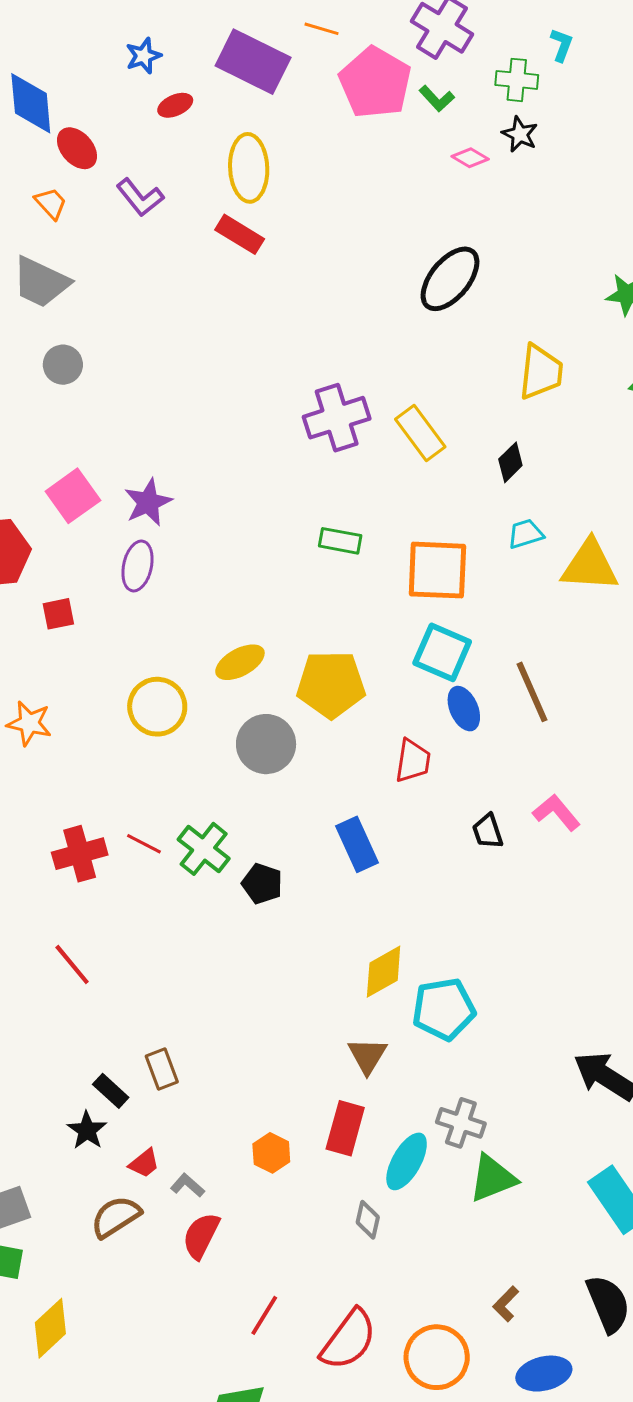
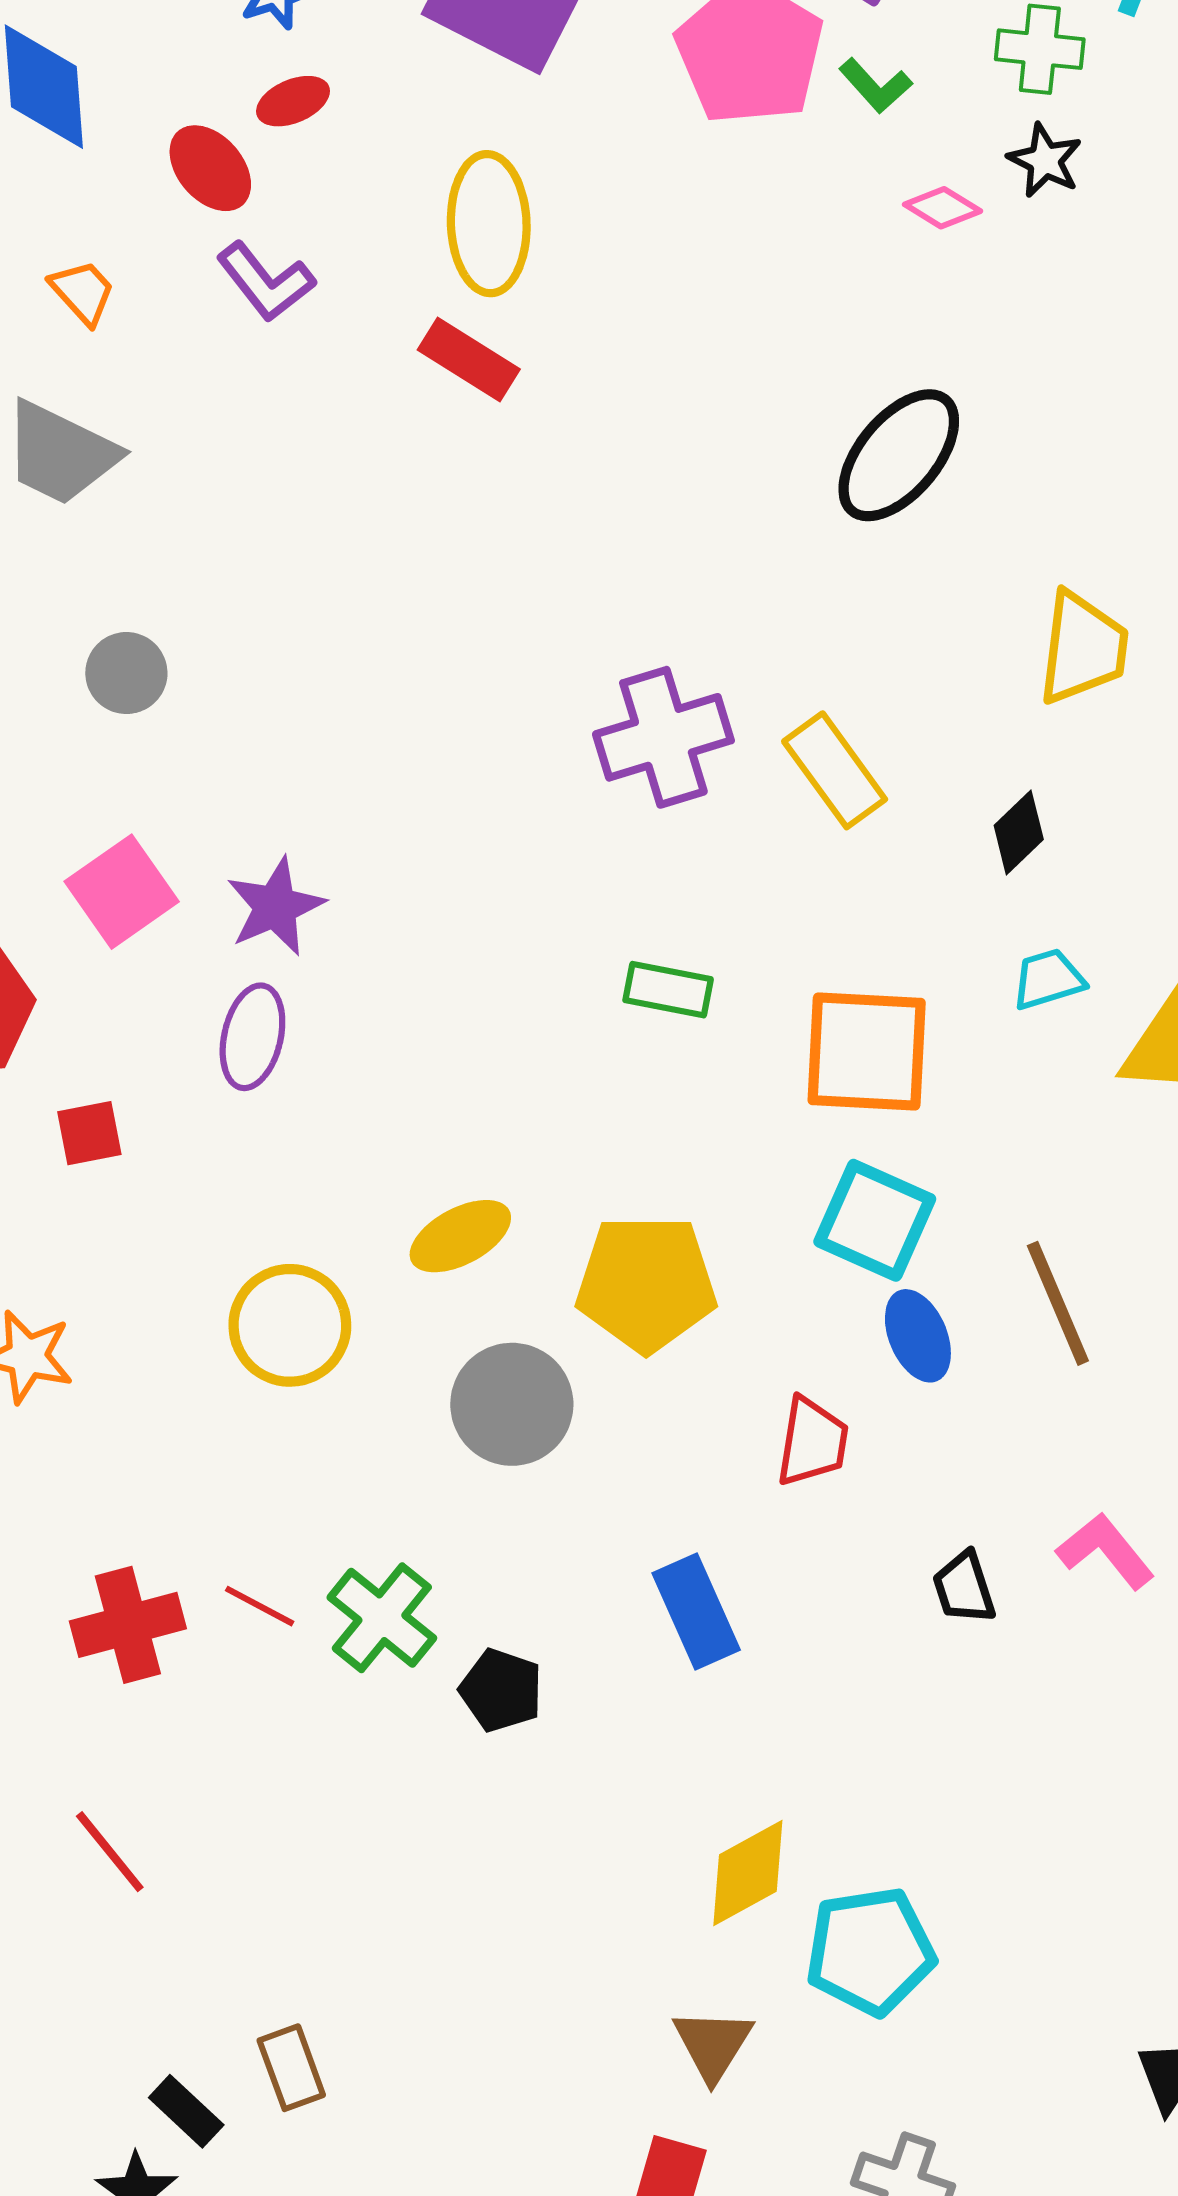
red ellipse: (175, 105) -> (293, 101), moved
red ellipse: (77, 148) -> (210, 168), moved
gray circle: (63, 365) -> (126, 673), moved

